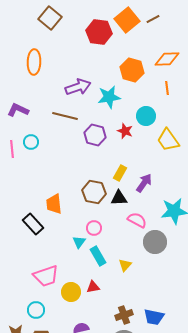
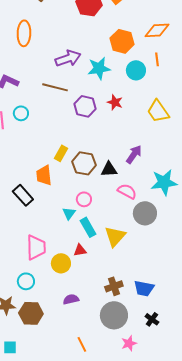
cyan circle: (146, 116) -> (136, 70), moved
yellow rectangle: (120, 173) -> (61, 153), moved
yellow triangle: (125, 265) -> (115, 236), size x1.6
pink trapezoid: (46, 276) -> (36, 247), turned -72
red triangle: (93, 287) -> (80, 250), moved

